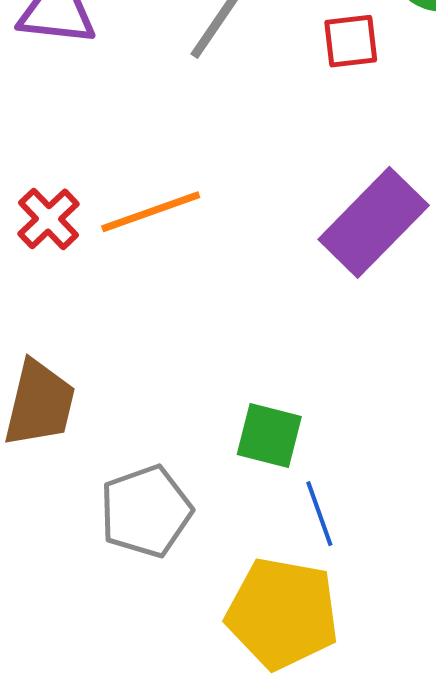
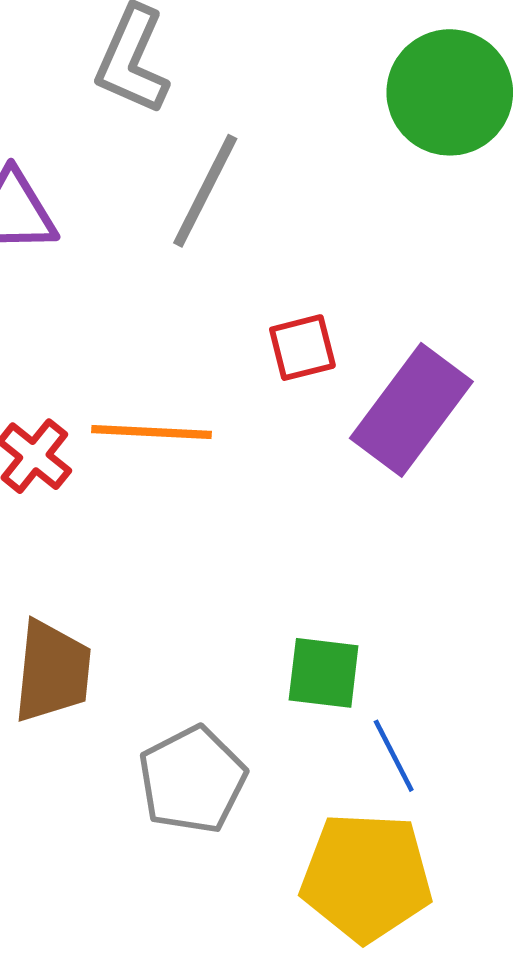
red square: (351, 41) -> (302, 348), moved
orange line: (151, 212) -> (152, 432), turned 30

